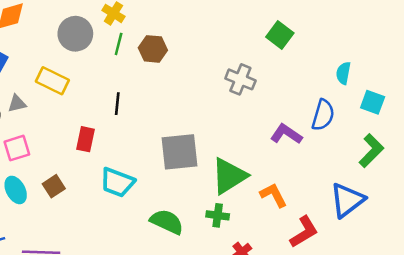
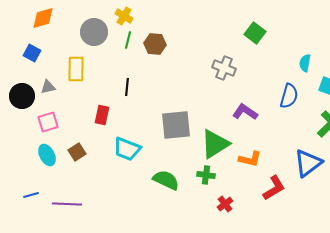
yellow rectangle: (52, 81) -> (76, 69), turned 65
purple L-shape: (286, 134) -> (245, 112), moved
orange L-shape: (274, 195) -> (250, 159), turned 130

